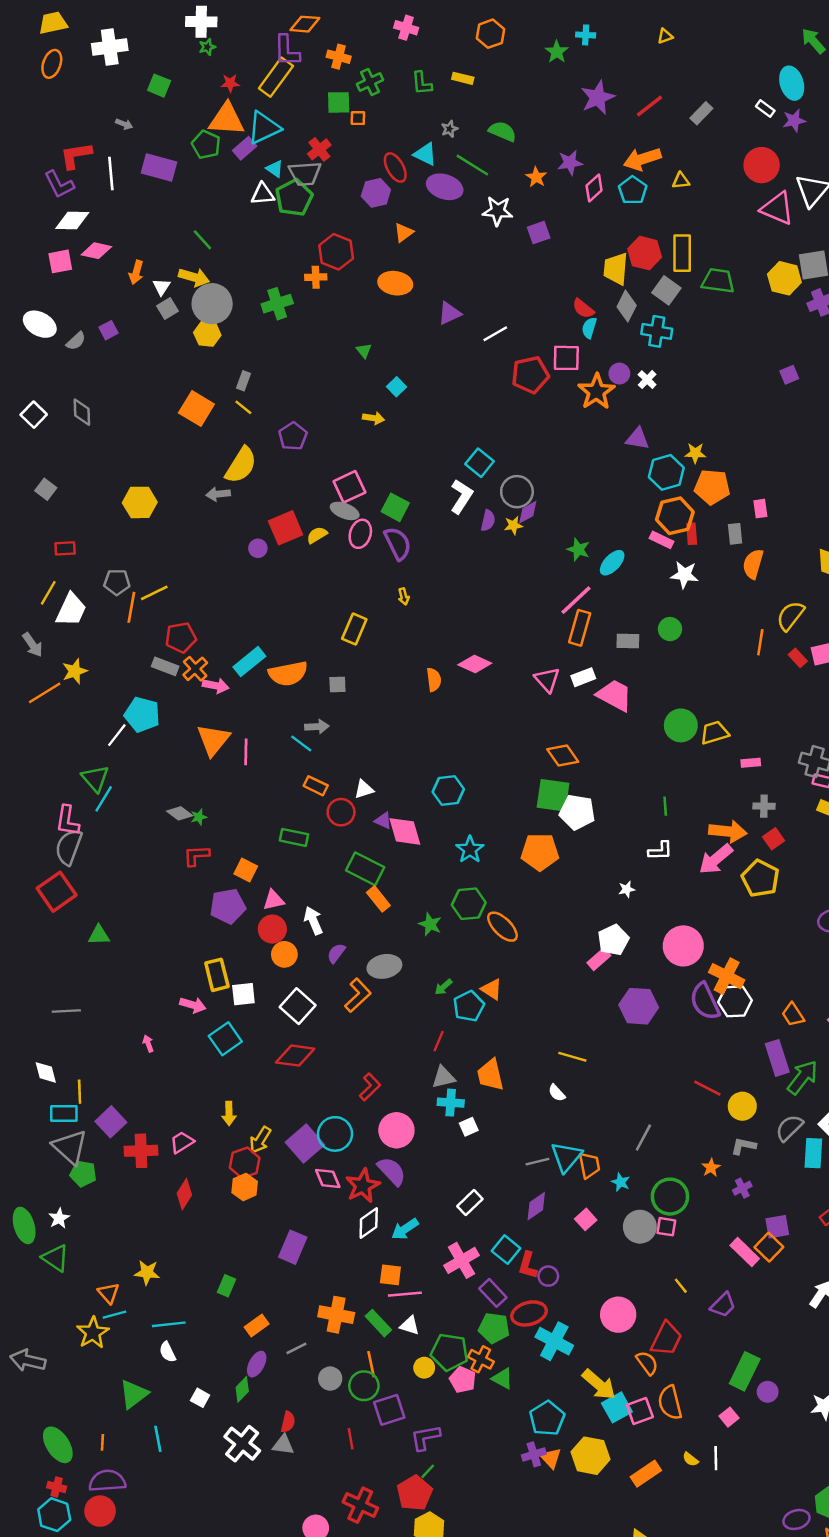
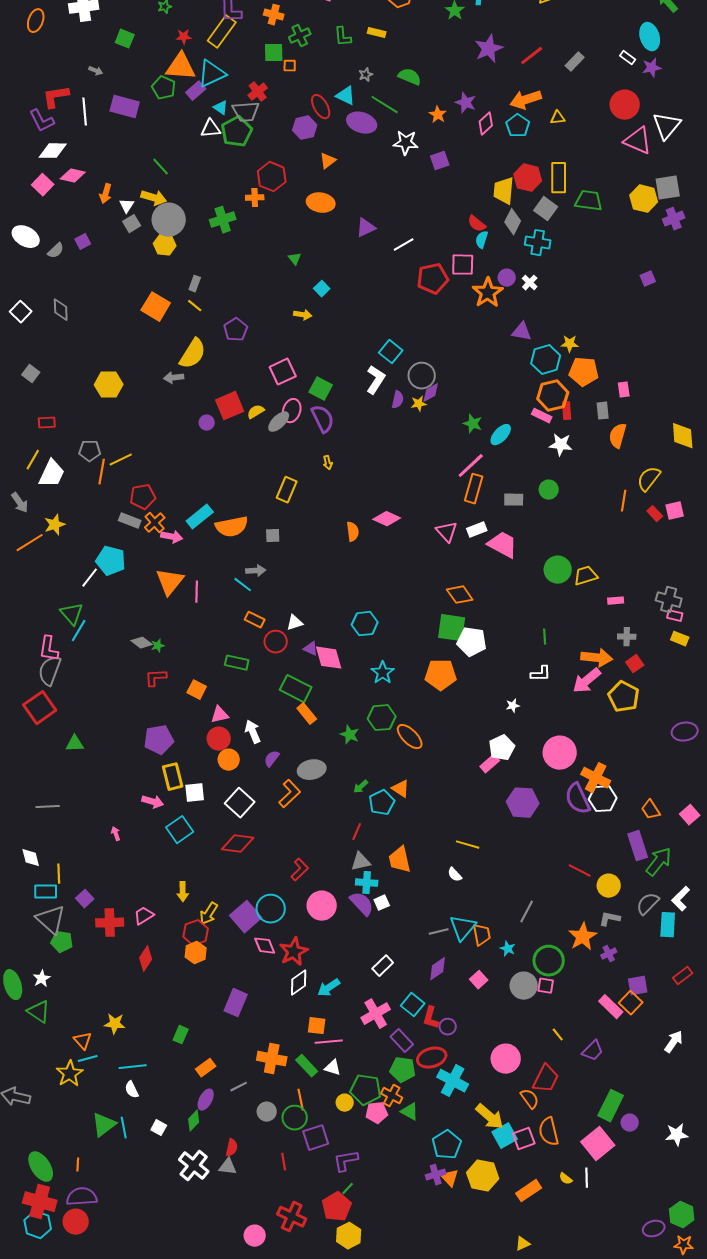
purple star: (570, 163) -> (466, 103), turned 30
pink square: (60, 261) -> (43, 185), turned -35
gray ellipse: (345, 511) -> (279, 422), moved, turned -65
purple pentagon: (228, 906) -> (159, 740), moved
purple square: (111, 1122) -> (85, 899), size x0.7
orange star: (711, 1168) -> (583, 937), size x1.8
purple semicircle: (392, 1171) -> (362, 904), moved
pink pentagon: (463, 1380) -> (377, 1113), turned -30
pink square: (729, 1417) -> (598, 1144), size x2.0
cyan line: (158, 1439) -> (124, 1128), moved
red cross: (57, 1487) -> (40, 1202), size x2.0

